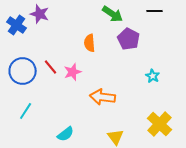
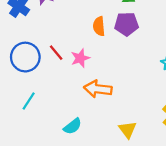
purple pentagon: (129, 39) -> (126, 24), moved, turned -30
orange arrow: (103, 97) -> (98, 89), moved

